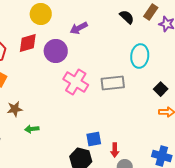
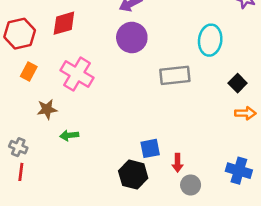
purple circle: (56, 51) -> (132, 37), moved
pink cross: (76, 82) -> (77, 74), moved

